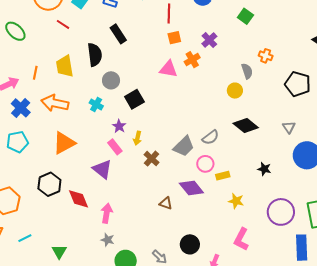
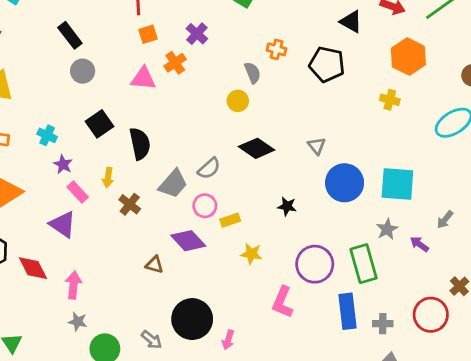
black semicircle: (95, 55) -> (140, 144), moved
gray circle: (111, 80) -> (83, 71), moved
black pentagon: (298, 84) -> (327, 64), moved
purple star: (119, 126) -> (63, 164), moved
pink L-shape: (241, 239) -> (283, 302), moved
black circle: (190, 244) -> (192, 319), size x1.5

